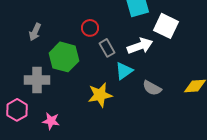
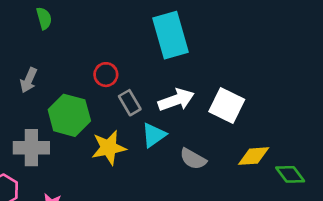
white square: (166, 26) -> (227, 105), moved
yellow star: (100, 95) -> (109, 148), moved

